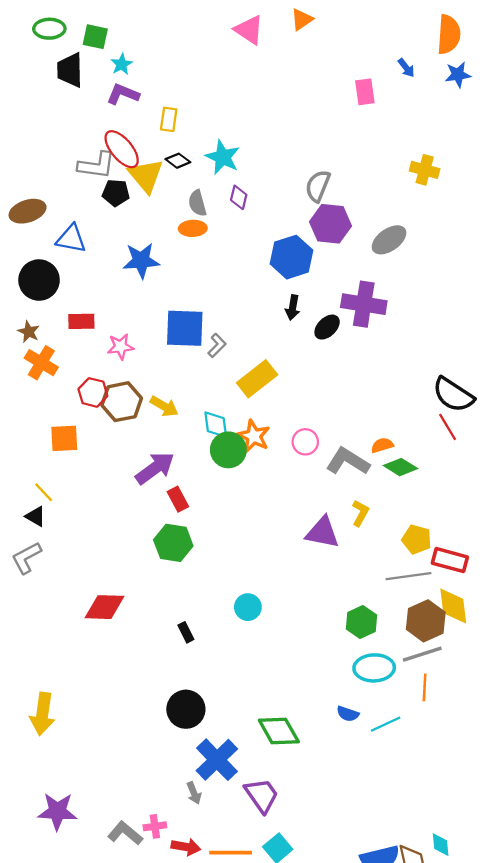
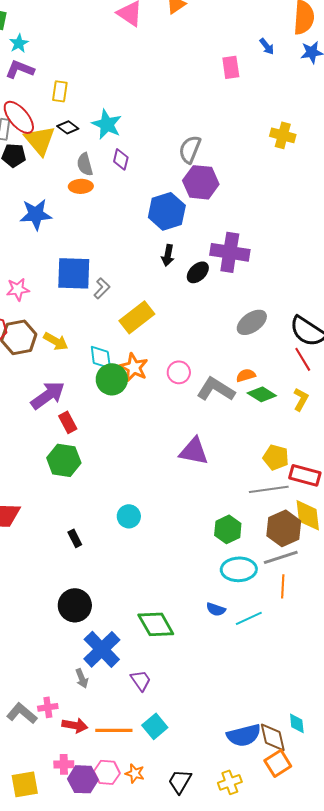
gray ellipse: (389, 240) -> (252, 322), moved
yellow L-shape: (360, 513) -> (301, 399), moved
purple trapezoid: (262, 795) -> (141, 680), size x0.7

